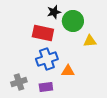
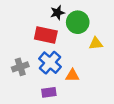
blue cross: (47, 59) -> (50, 63), turned -30
gray cross: (19, 82) -> (20, 67), moved

